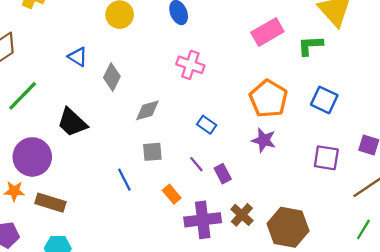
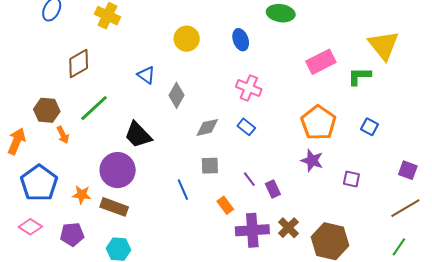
blue square: (324, 100) -> (369, 127), size x0.7
blue rectangle: (207, 125) -> (246, 127), moved
purple circle: (32, 157) -> (118, 170), moved
purple square: (326, 158) -> (351, 179), moved, size x0.7

